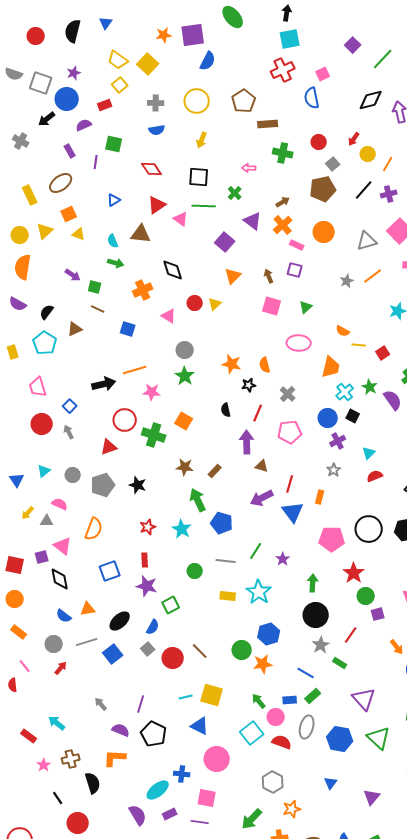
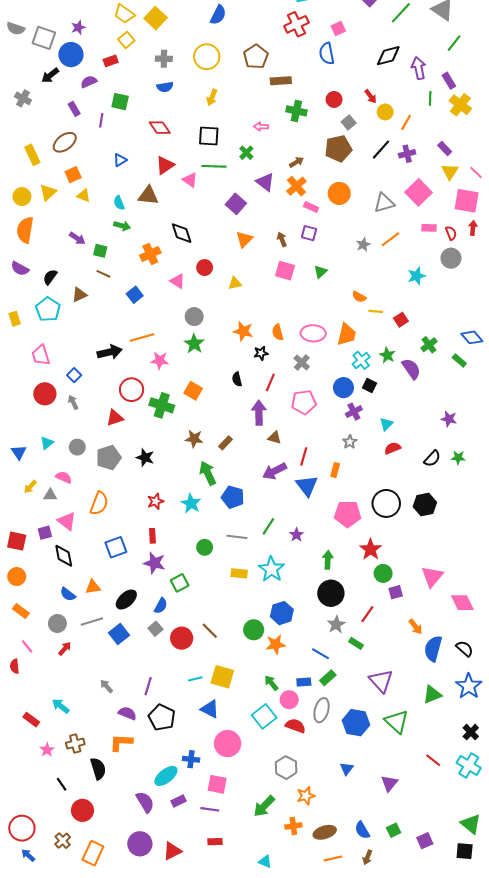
red arrow: (354, 139) -> (371, 96), turned -72
yellow triangle: (215, 304) -> (235, 283), moved, turned 32
blue square: (128, 329) -> (135, 295), turned 35
pink ellipse: (299, 343) -> (313, 333), moved

